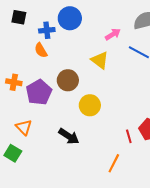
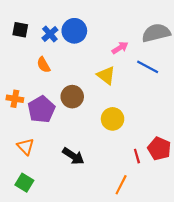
blue cross: (47, 30) -> (50, 34), moved, turned -35
yellow circle: (90, 105) -> (113, 119), moved
green square: (13, 153) -> (24, 183), moved

